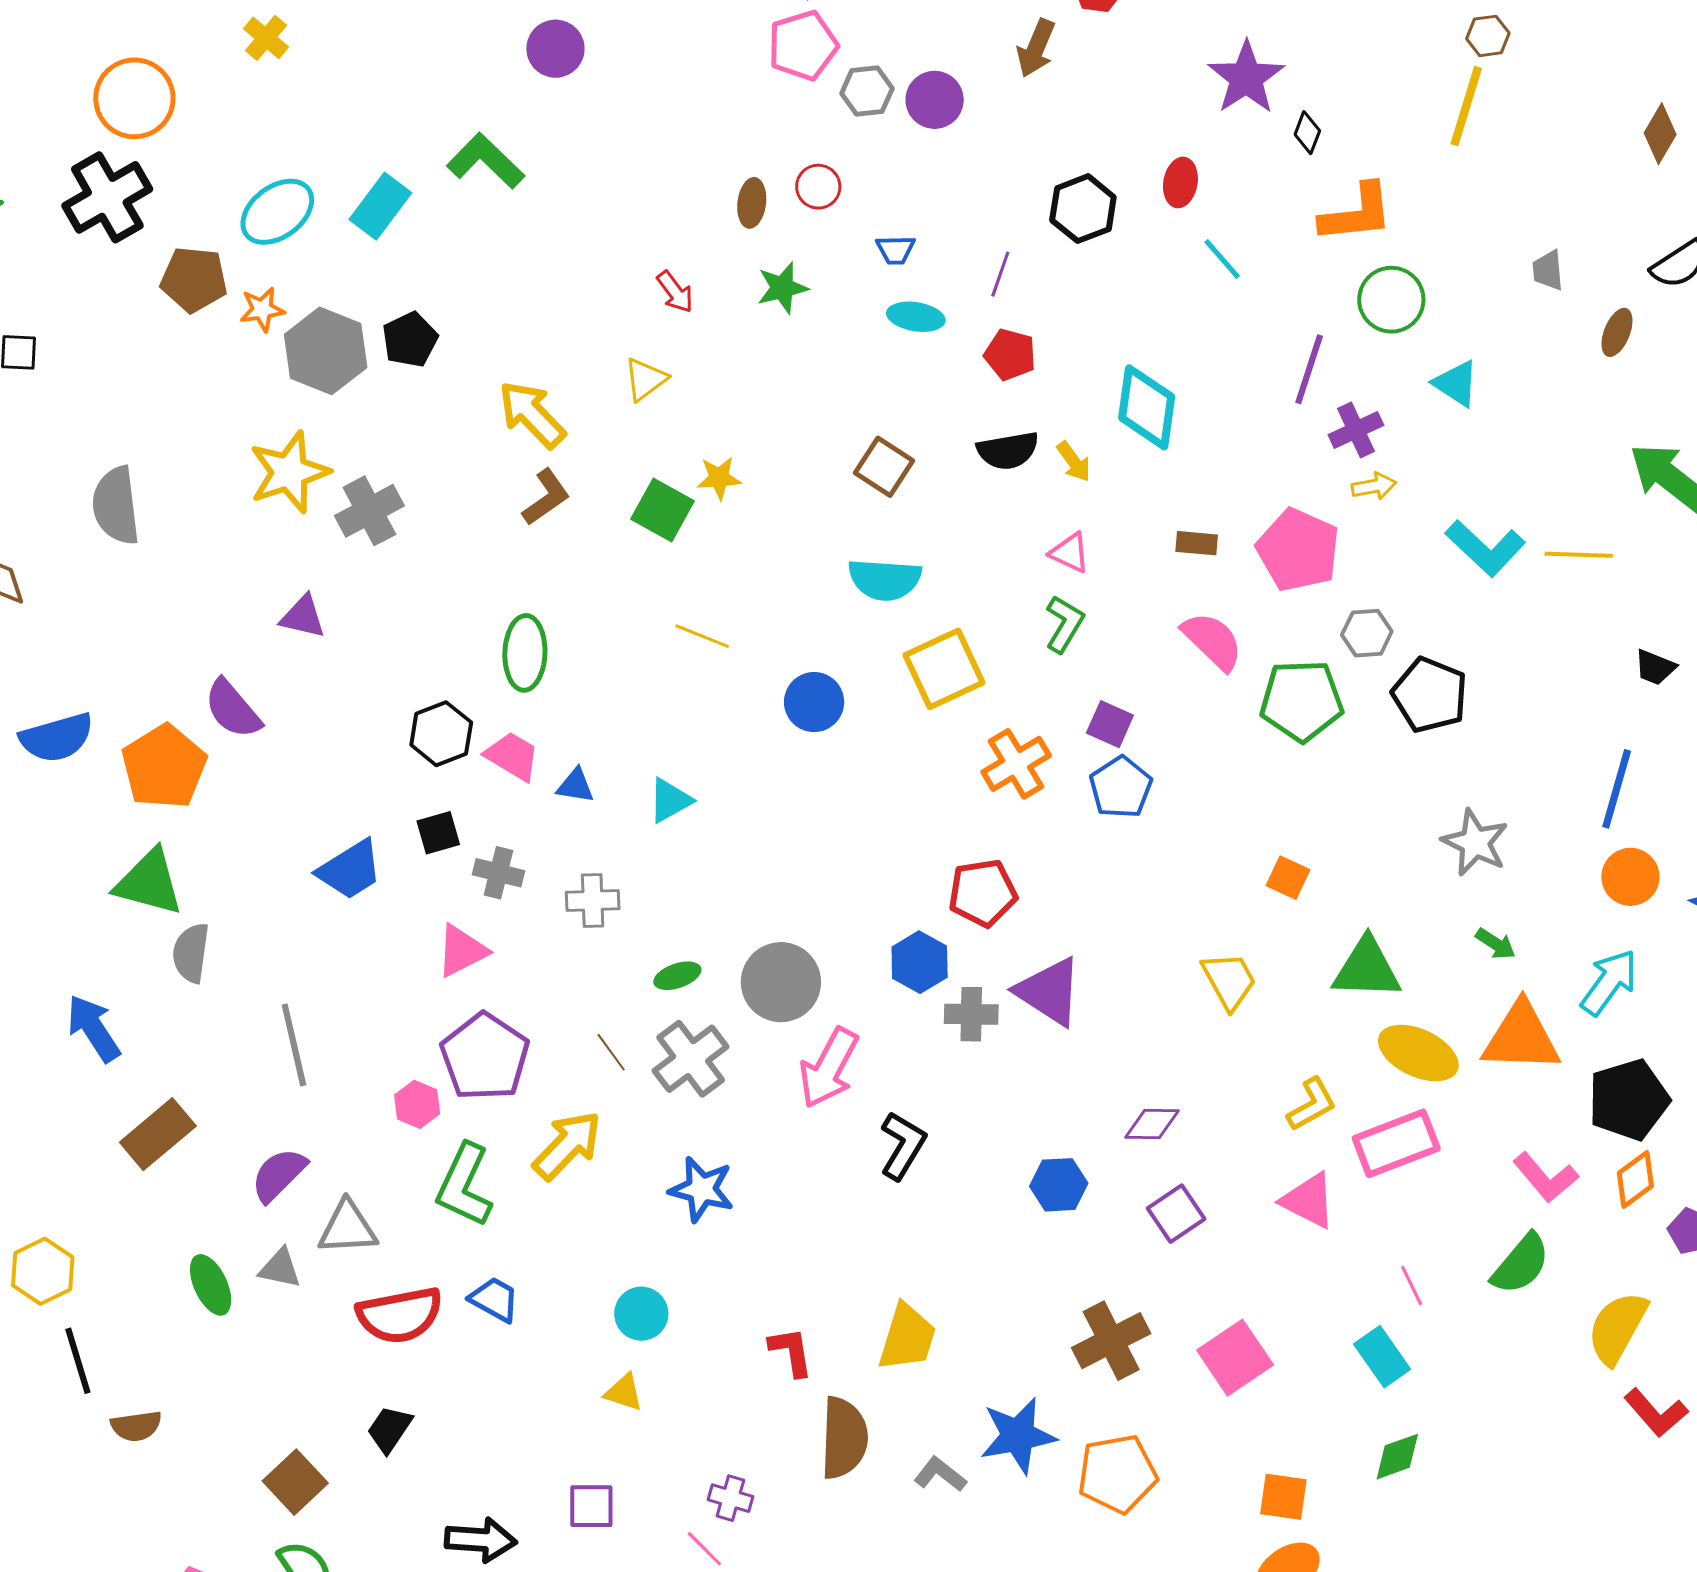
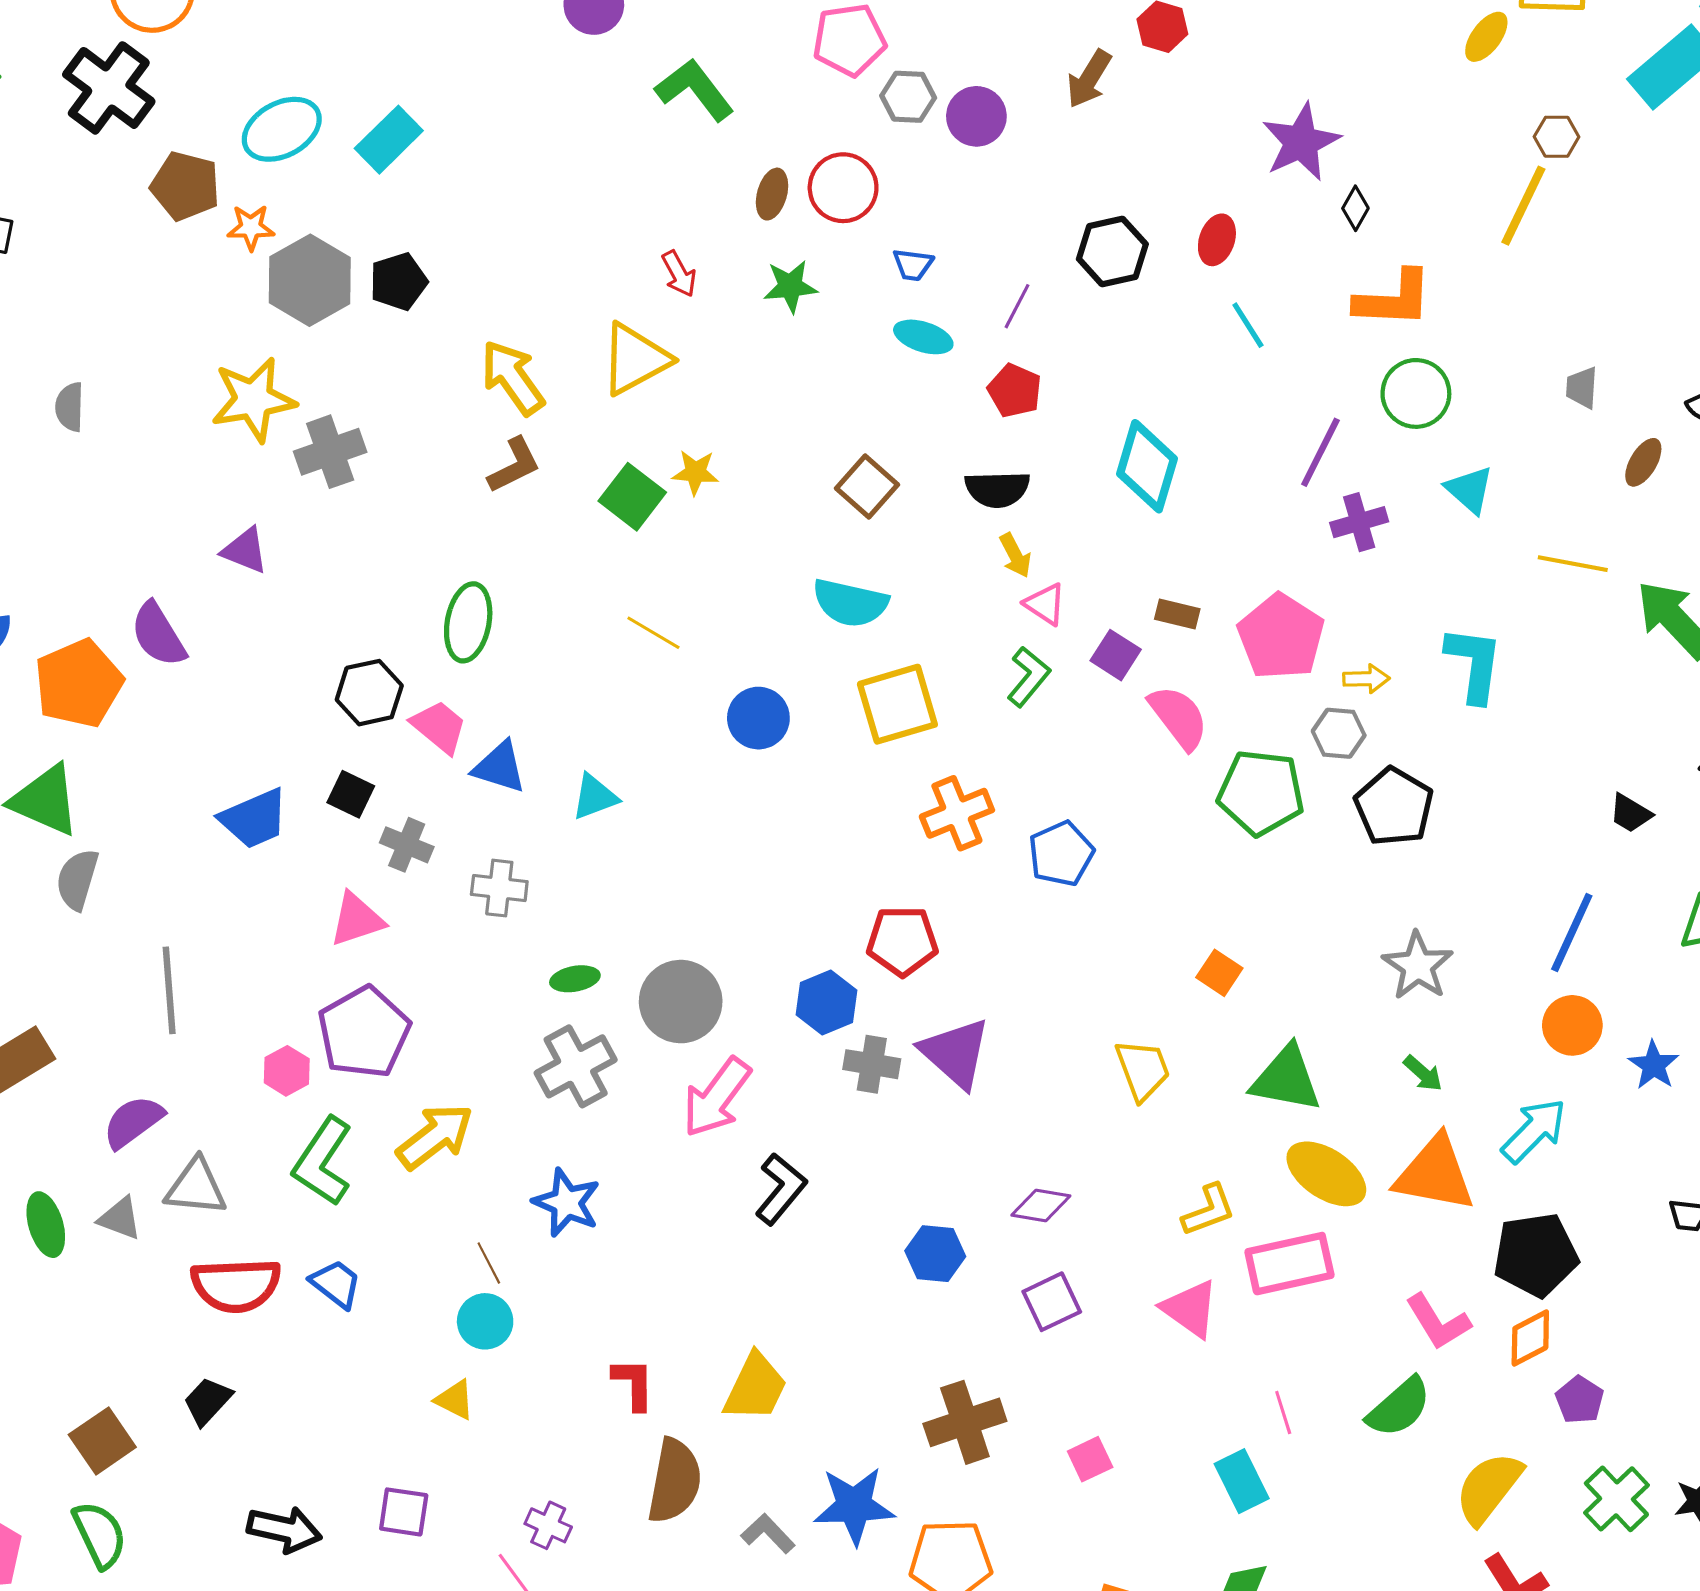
green L-shape: (486, 161) -> (695, 90), moved
red circle: (818, 187) -> (843, 188), size x1.5
black cross: (107, 197) -> (109, 88), turned -32
yellow triangle: (645, 379) -> (635, 359), size x1.6
yellow arrow: (1074, 462) -> (1015, 555), moved
yellow arrow: (1374, 486) -> (1366, 679), moved
gray semicircle: (116, 506) -> (70, 407), size x0.6
cyan L-shape: (1485, 548) -> (1474, 664), turned -134
yellow line: (1579, 555) -> (1573, 564), moved
purple square: (1110, 724) -> (1116, 655), moved
blue triangle: (575, 786) -> (500, 767), size x1.4
black square: (438, 833) -> (351, 794), turned 33
brown line: (611, 1052) -> (489, 1263), moved
pink square: (1235, 1358) -> (1090, 1459), size x0.6

